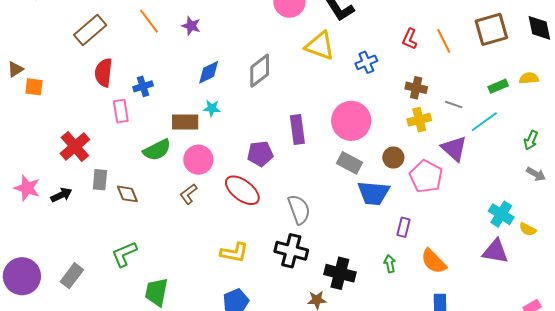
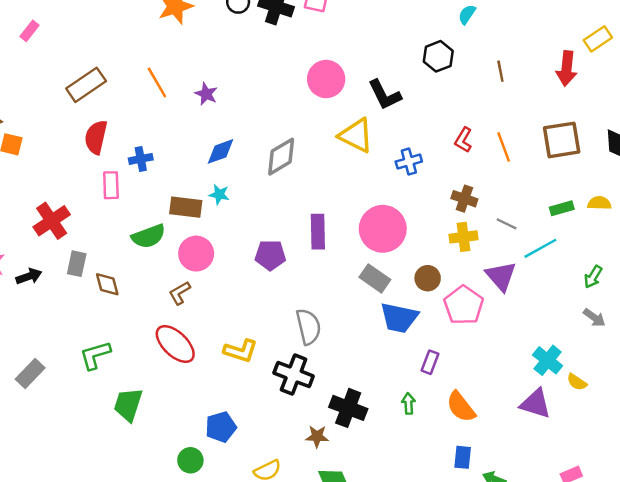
red ellipse: (242, 190) -> (175, 344), moved
yellow L-shape: (234, 253) -> (241, 351), moved

